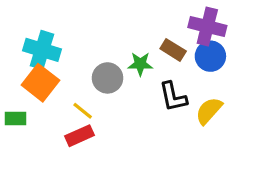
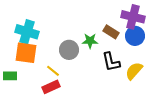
orange square: (40, 83) -> (26, 53), turned -30

